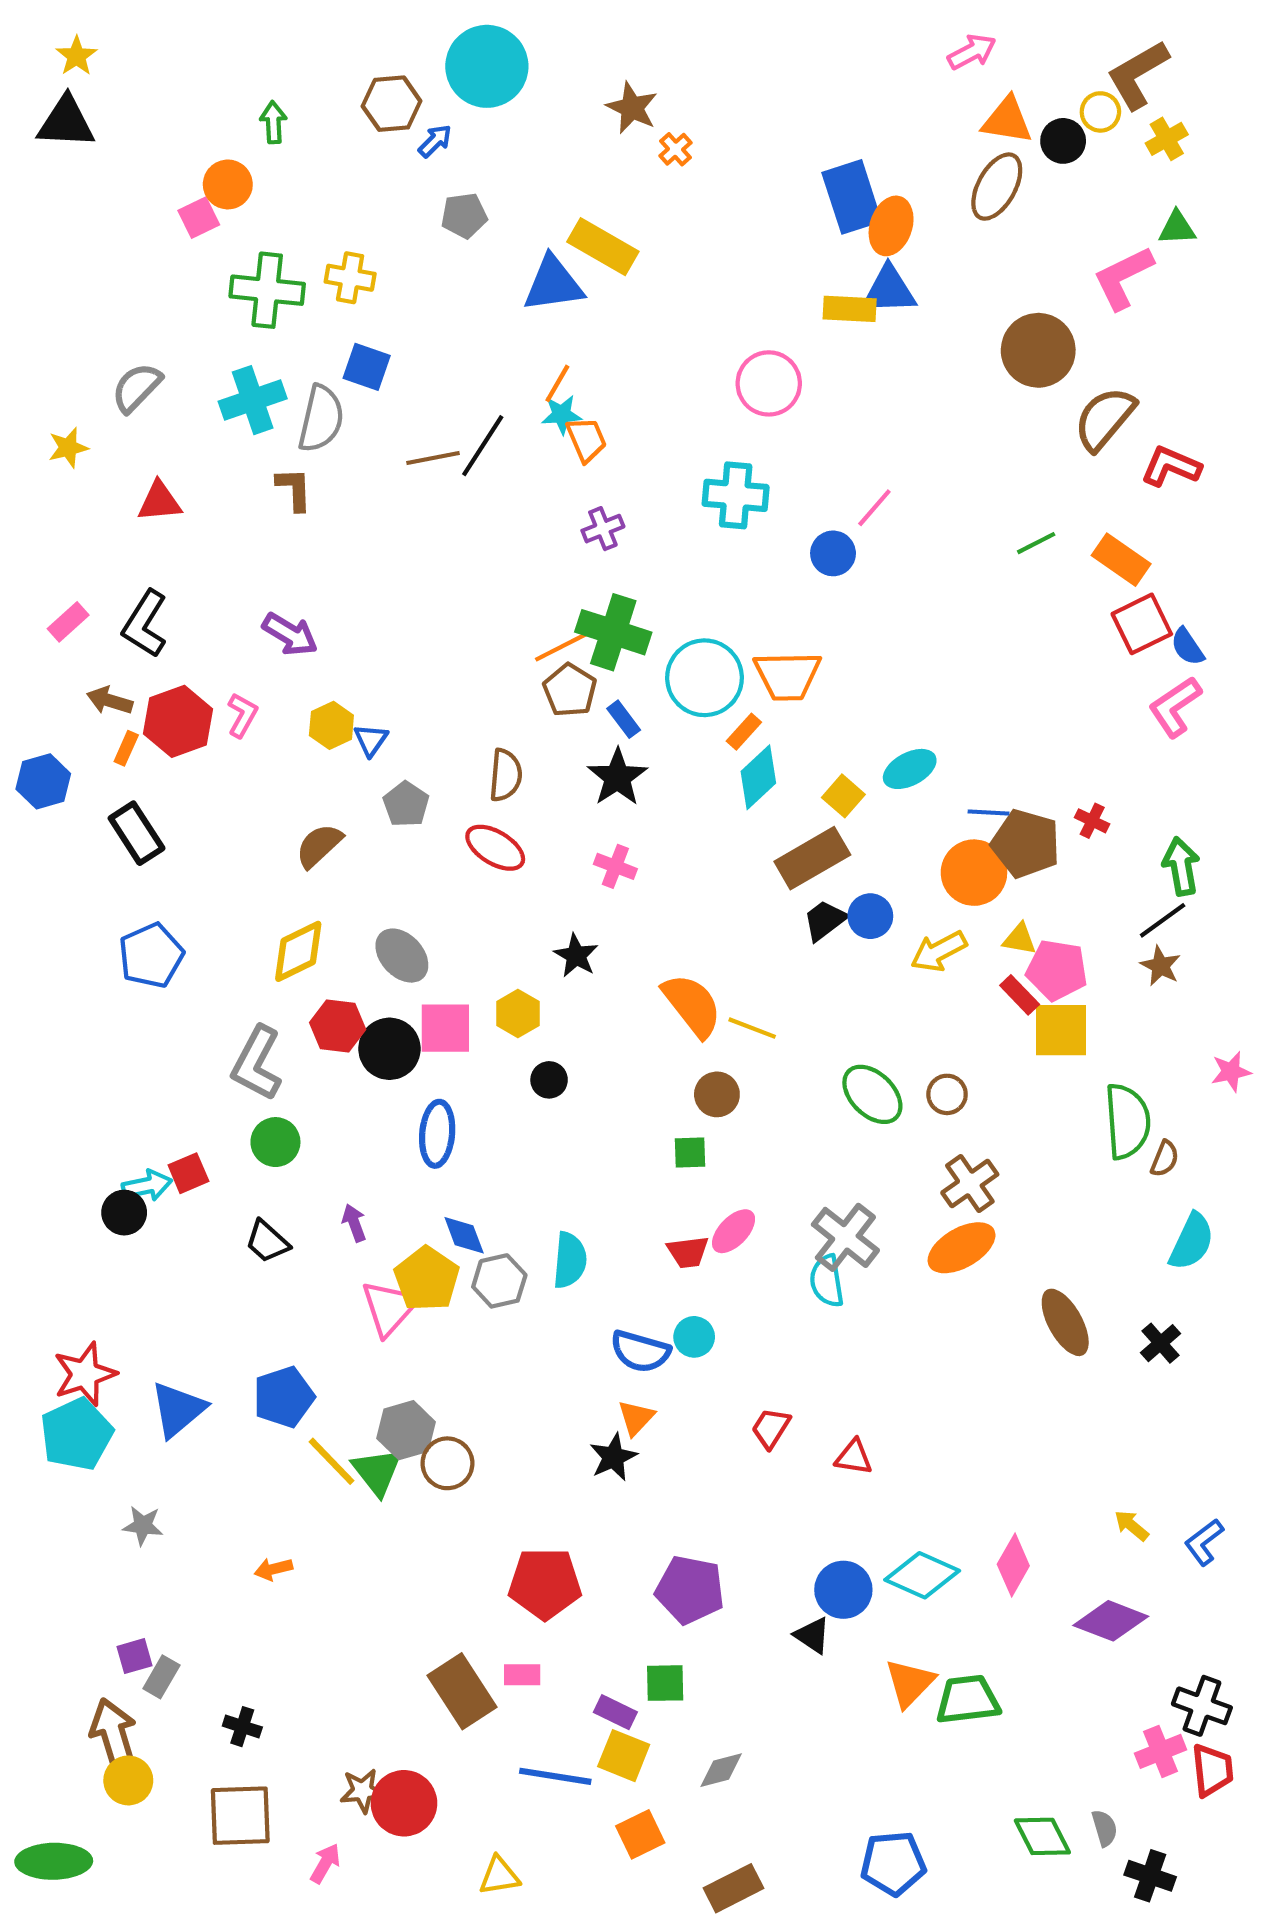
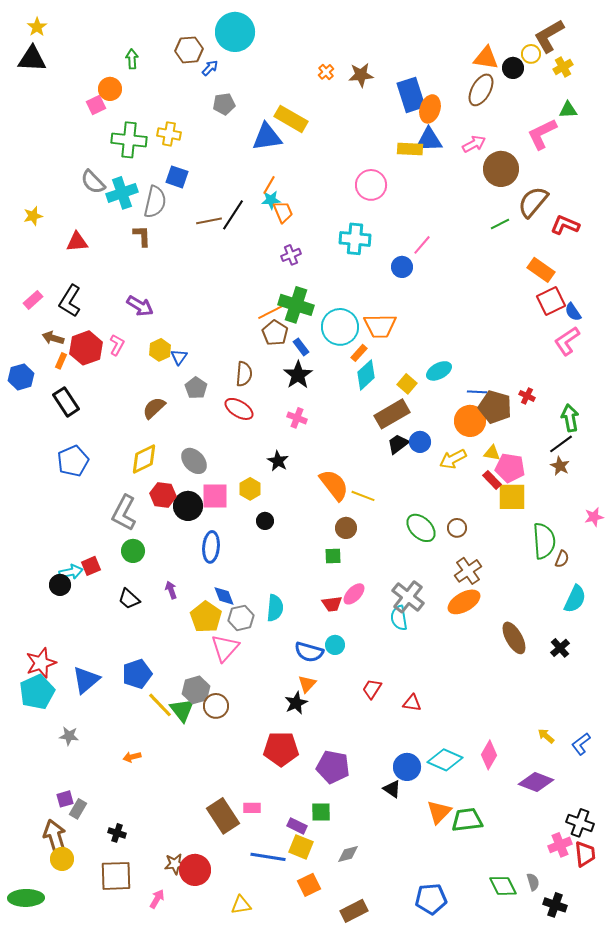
pink arrow: (972, 52) -> (474, 144), moved
brown star: (632, 108) -> (361, 75), moved, turned -30
gray semicircle: (137, 388) -> (93, 182), moved, turned -88
green line: (1036, 543) -> (500, 224), moved
pink triangle: (389, 1308) -> (225, 648), moved
red pentagon: (545, 1584) -> (281, 749), moved

